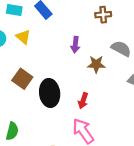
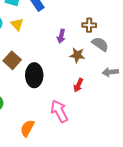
brown cross: (103, 15) -> (89, 25), moved
red arrow: (83, 101) -> (78, 85), moved

